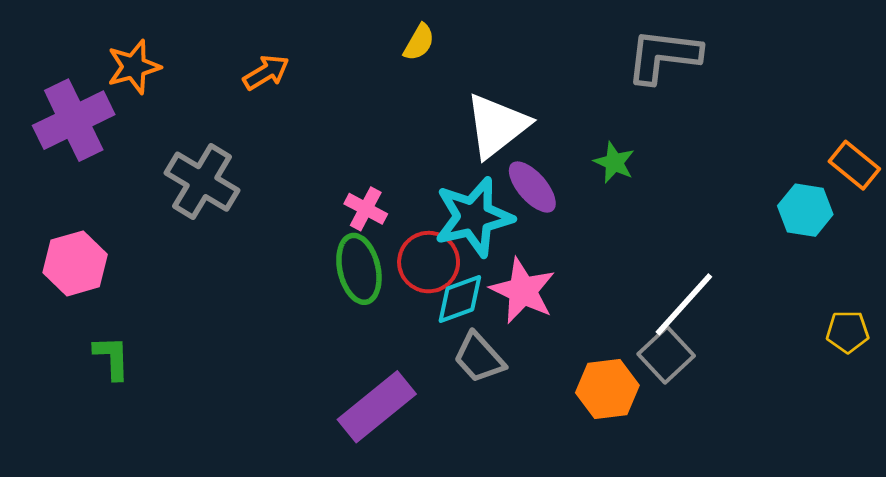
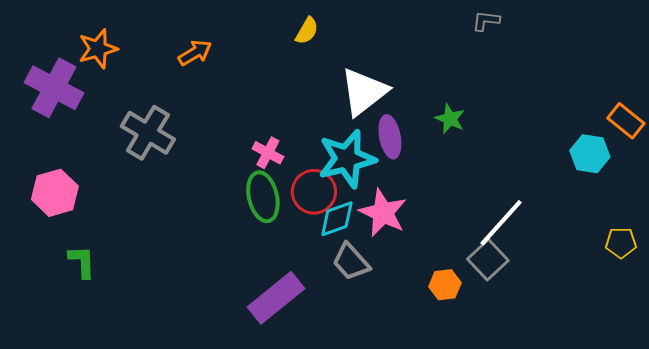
gray L-shape: (663, 56) -> (486, 21), moved, size x0.5
purple cross: (74, 120) -> (54, 88), turned -36
purple ellipse: (532, 187) -> (390, 137), turned 30
orange hexagon: (607, 389) -> (445, 285), size x0.7

